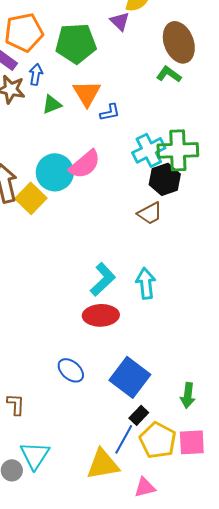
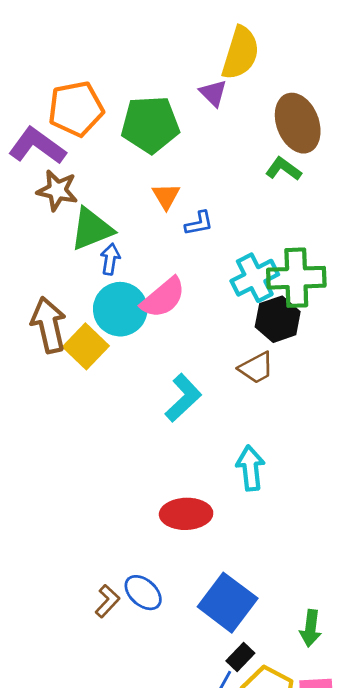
blue arrow: (36, 74) -> (110, 259), moved
orange triangle: (87, 93) -> (166, 196), size x0.7
green triangle: (52, 104) -> (92, 229), moved, size x1.6
cyan L-shape: (103, 279) -> (183, 398), moved
brown L-shape: (16, 404) -> (107, 601), moved, turned 40

